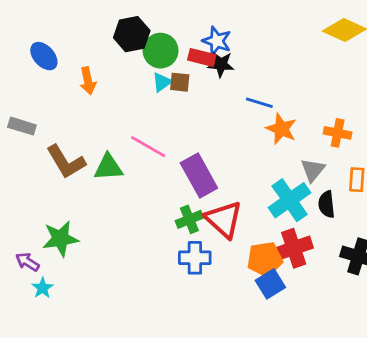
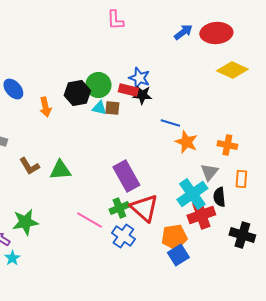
black hexagon: (132, 34) -> (77, 93), moved
cyan triangle: (162, 82) -> (99, 108), turned 49
pink line: (148, 147) -> (89, 220), moved
brown L-shape: (66, 162) -> (29, 166), size x0.7
red cross: (294, 248) -> (201, 215), moved
blue cross: (195, 258) -> (123, 236), turned 35

